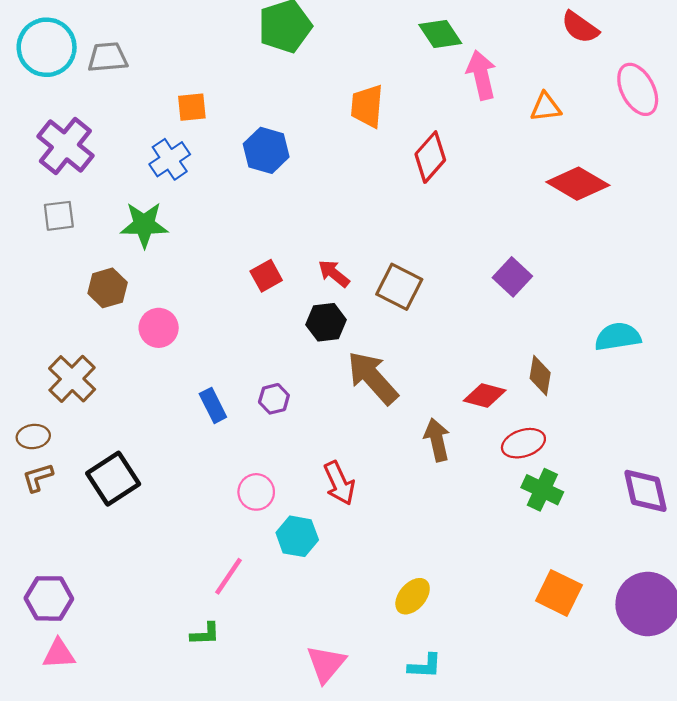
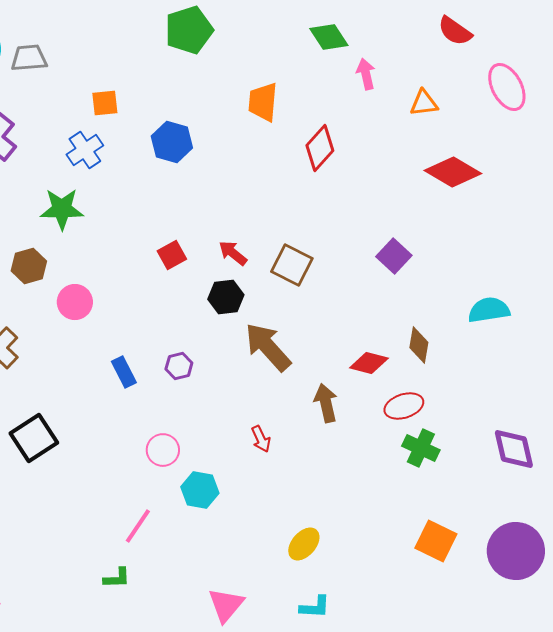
pink arrow: (481, 75) -> (366, 74), size x0.7
red arrow: (339, 483) -> (261, 439), moved, size x0.7

